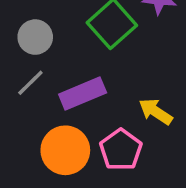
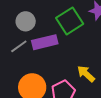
purple rectangle: (83, 94) -> (45, 42), moved

